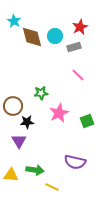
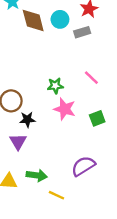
pink line: (78, 75) -> (91, 78), moved
green star: (41, 93) -> (55, 86), moved
pink star: (59, 113) -> (65, 109), turned -30
purple semicircle: (75, 162) -> (83, 166), turned 135

